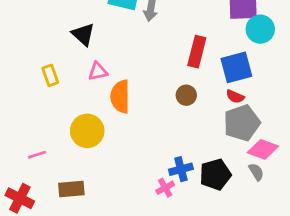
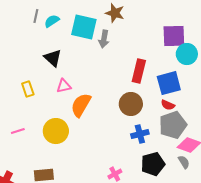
brown circle: (186, 95) -> (131, 104), size x1.5
orange semicircle: (120, 97) -> (81, 105), turned 30
pink line: (37, 155) -> (18, 131), moved
blue cross: (181, 169) -> (140, 134), moved

